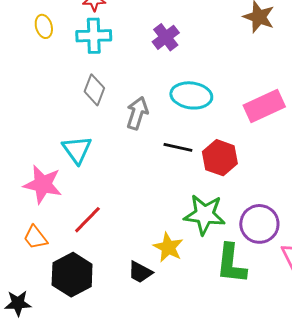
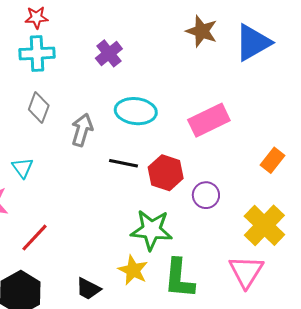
cyan triangle: (77, 150) -> (23, 168), size x0.7
purple circle: (259, 224) -> (206, 195), moved, size x0.7
yellow star: (168, 247) -> (133, 270), moved

